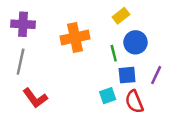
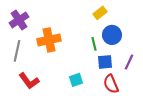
purple cross: (23, 24) -> (19, 20), turned -36
orange cross: (75, 38) -> (49, 40), moved
cyan square: (108, 96) -> (76, 80), moved

